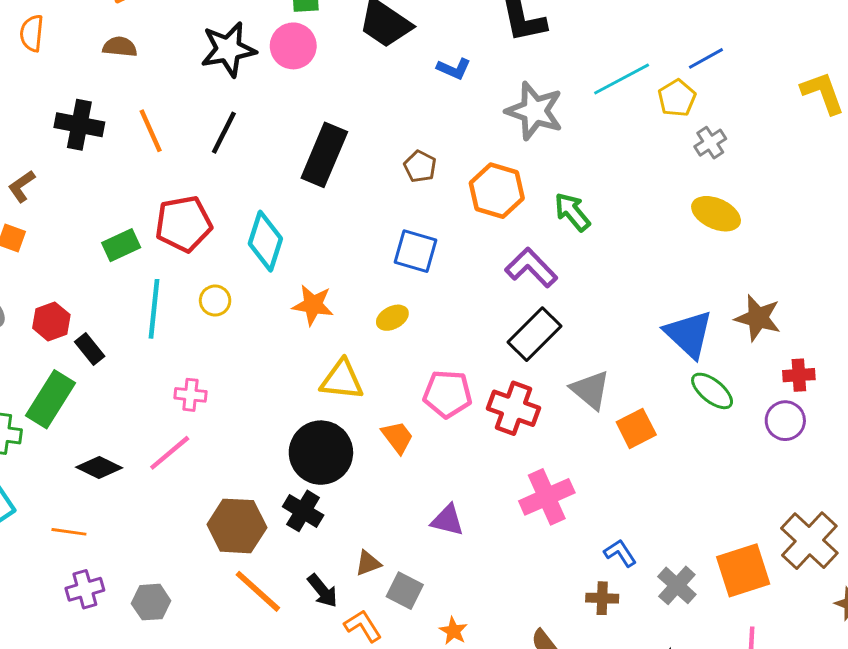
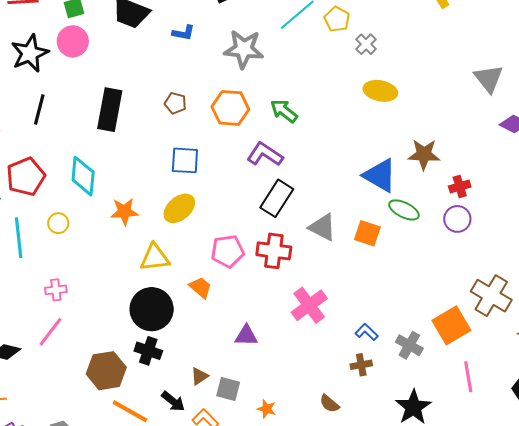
yellow ellipse: (392, 318) -> (179, 208), size x1.5
orange square: (636, 428) -> (367, 233), moved, turned -32

